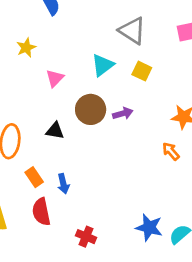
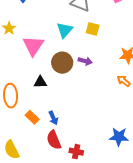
pink triangle: (55, 78) -> (33, 46), size x1.6
purple arrow: (123, 113) -> (85, 61), turned 40
red semicircle: (41, 212) -> (54, 140), moved

